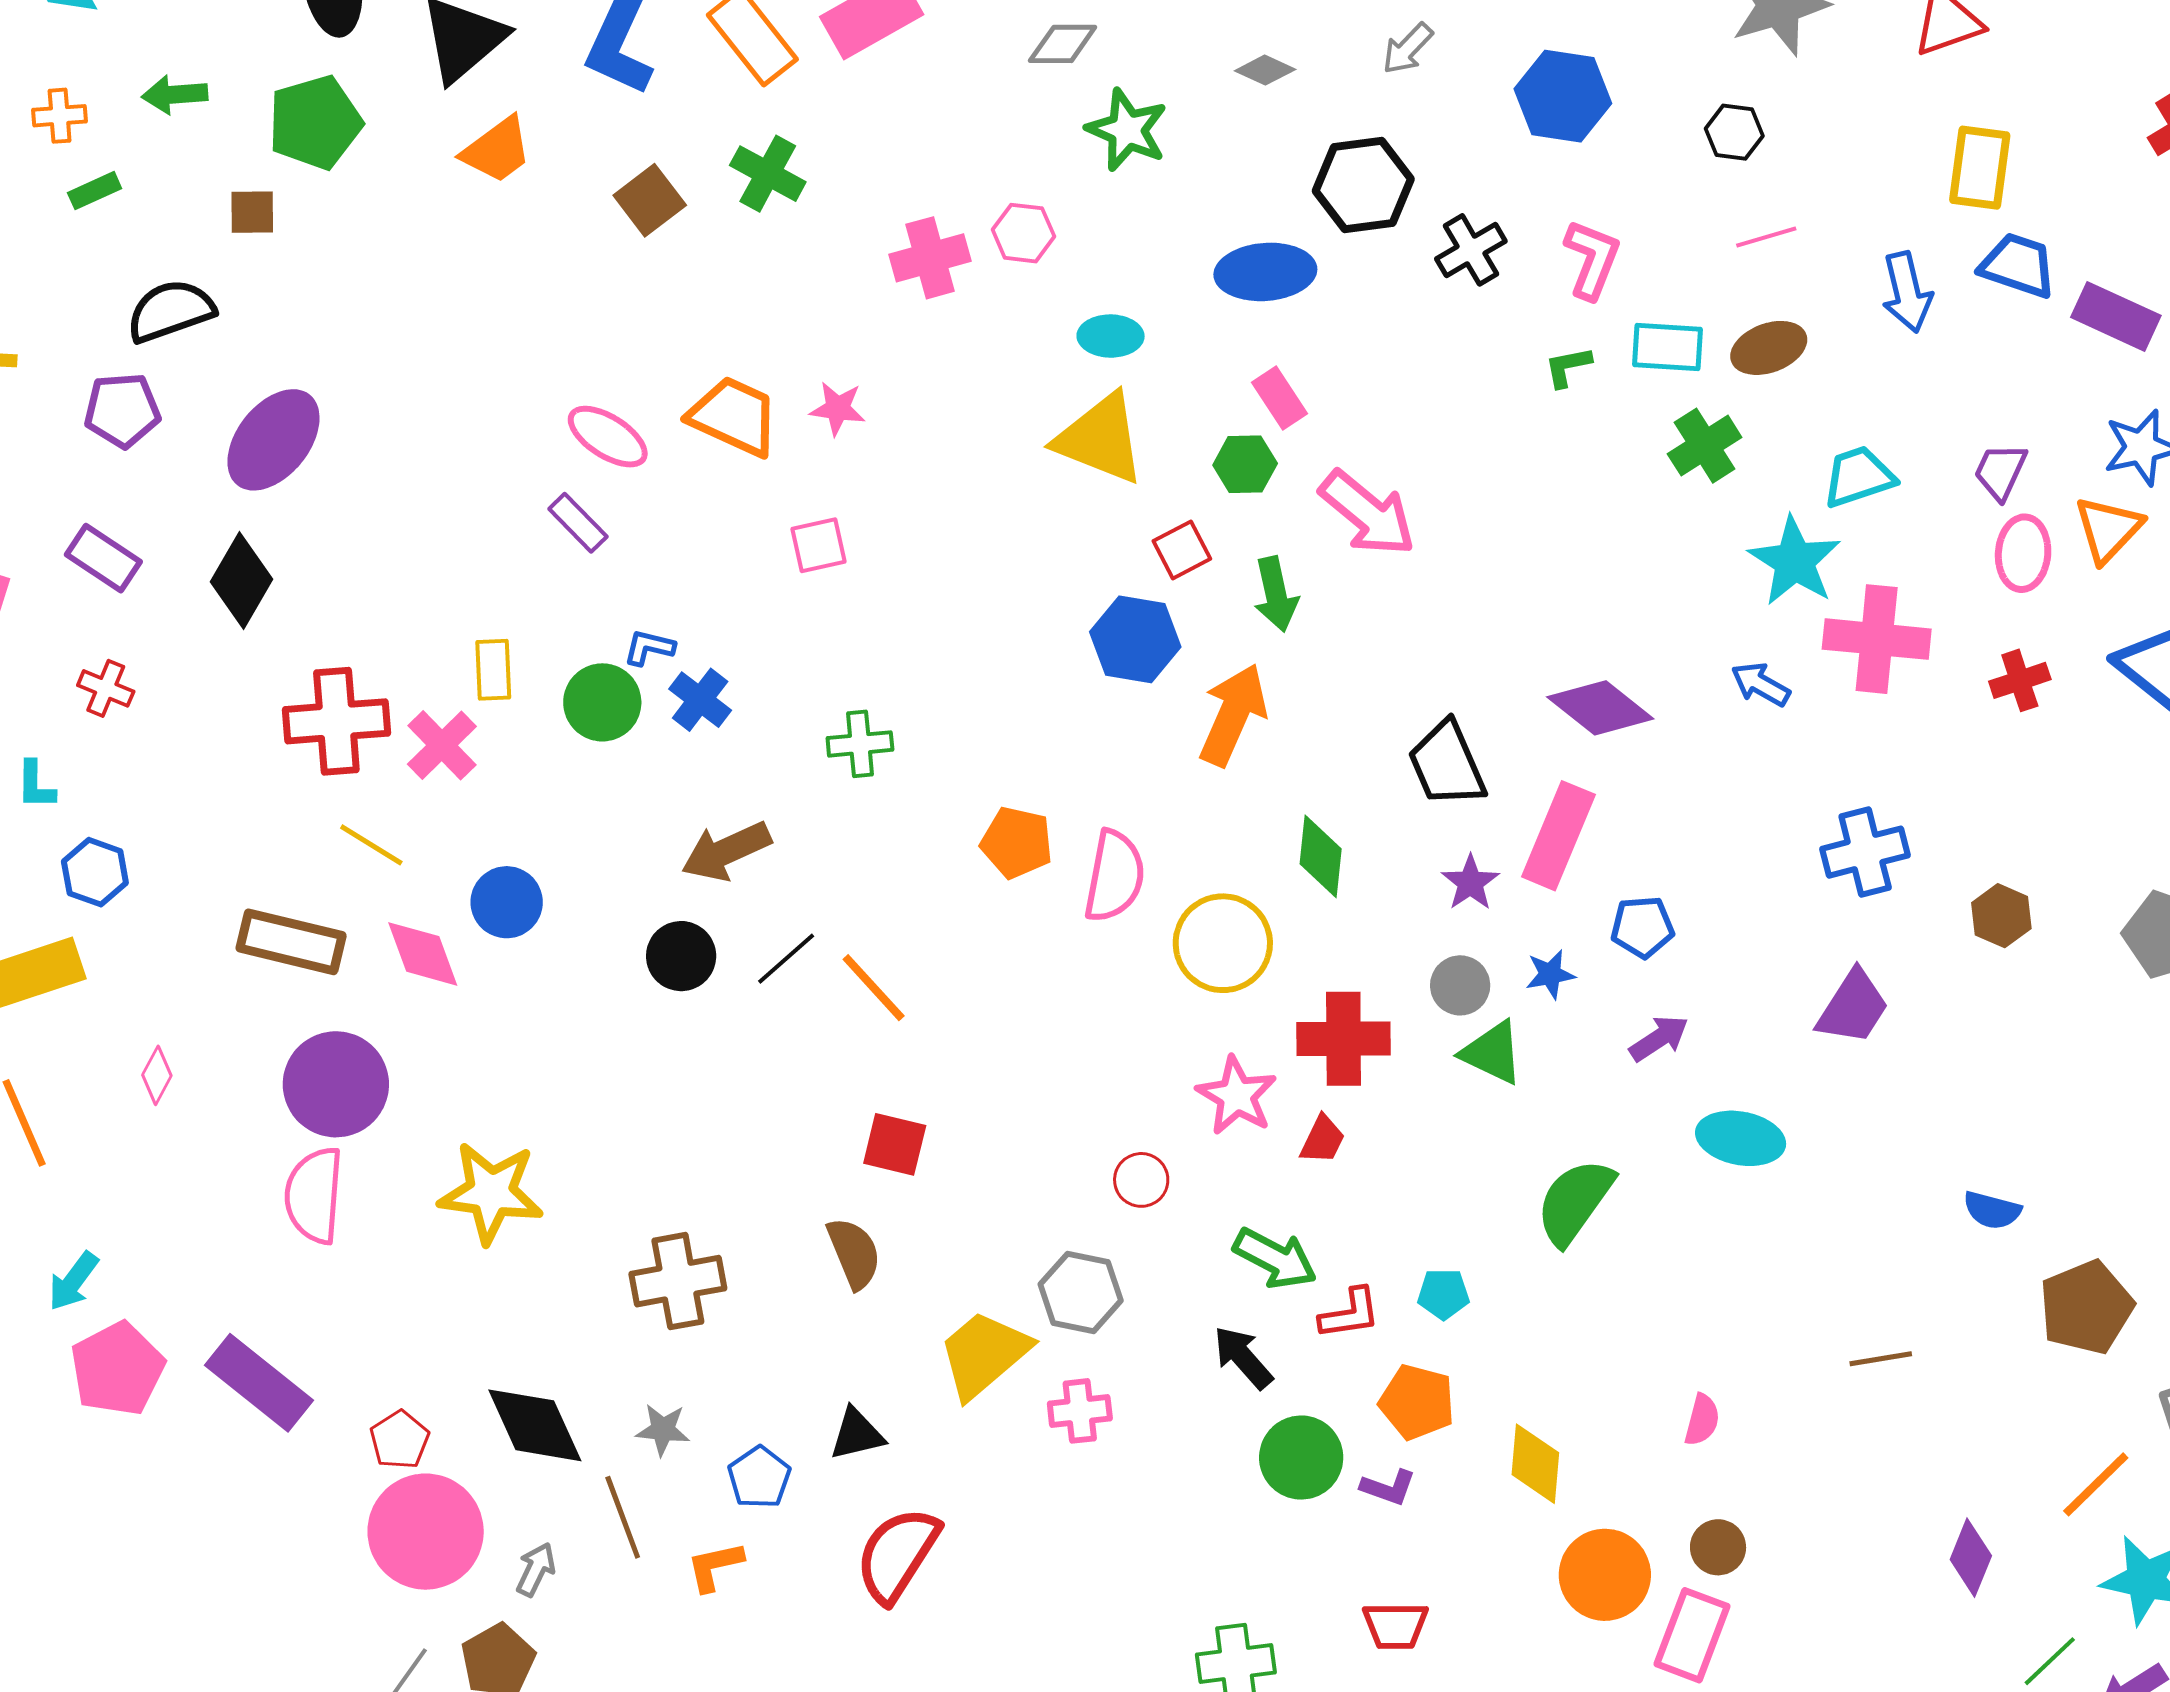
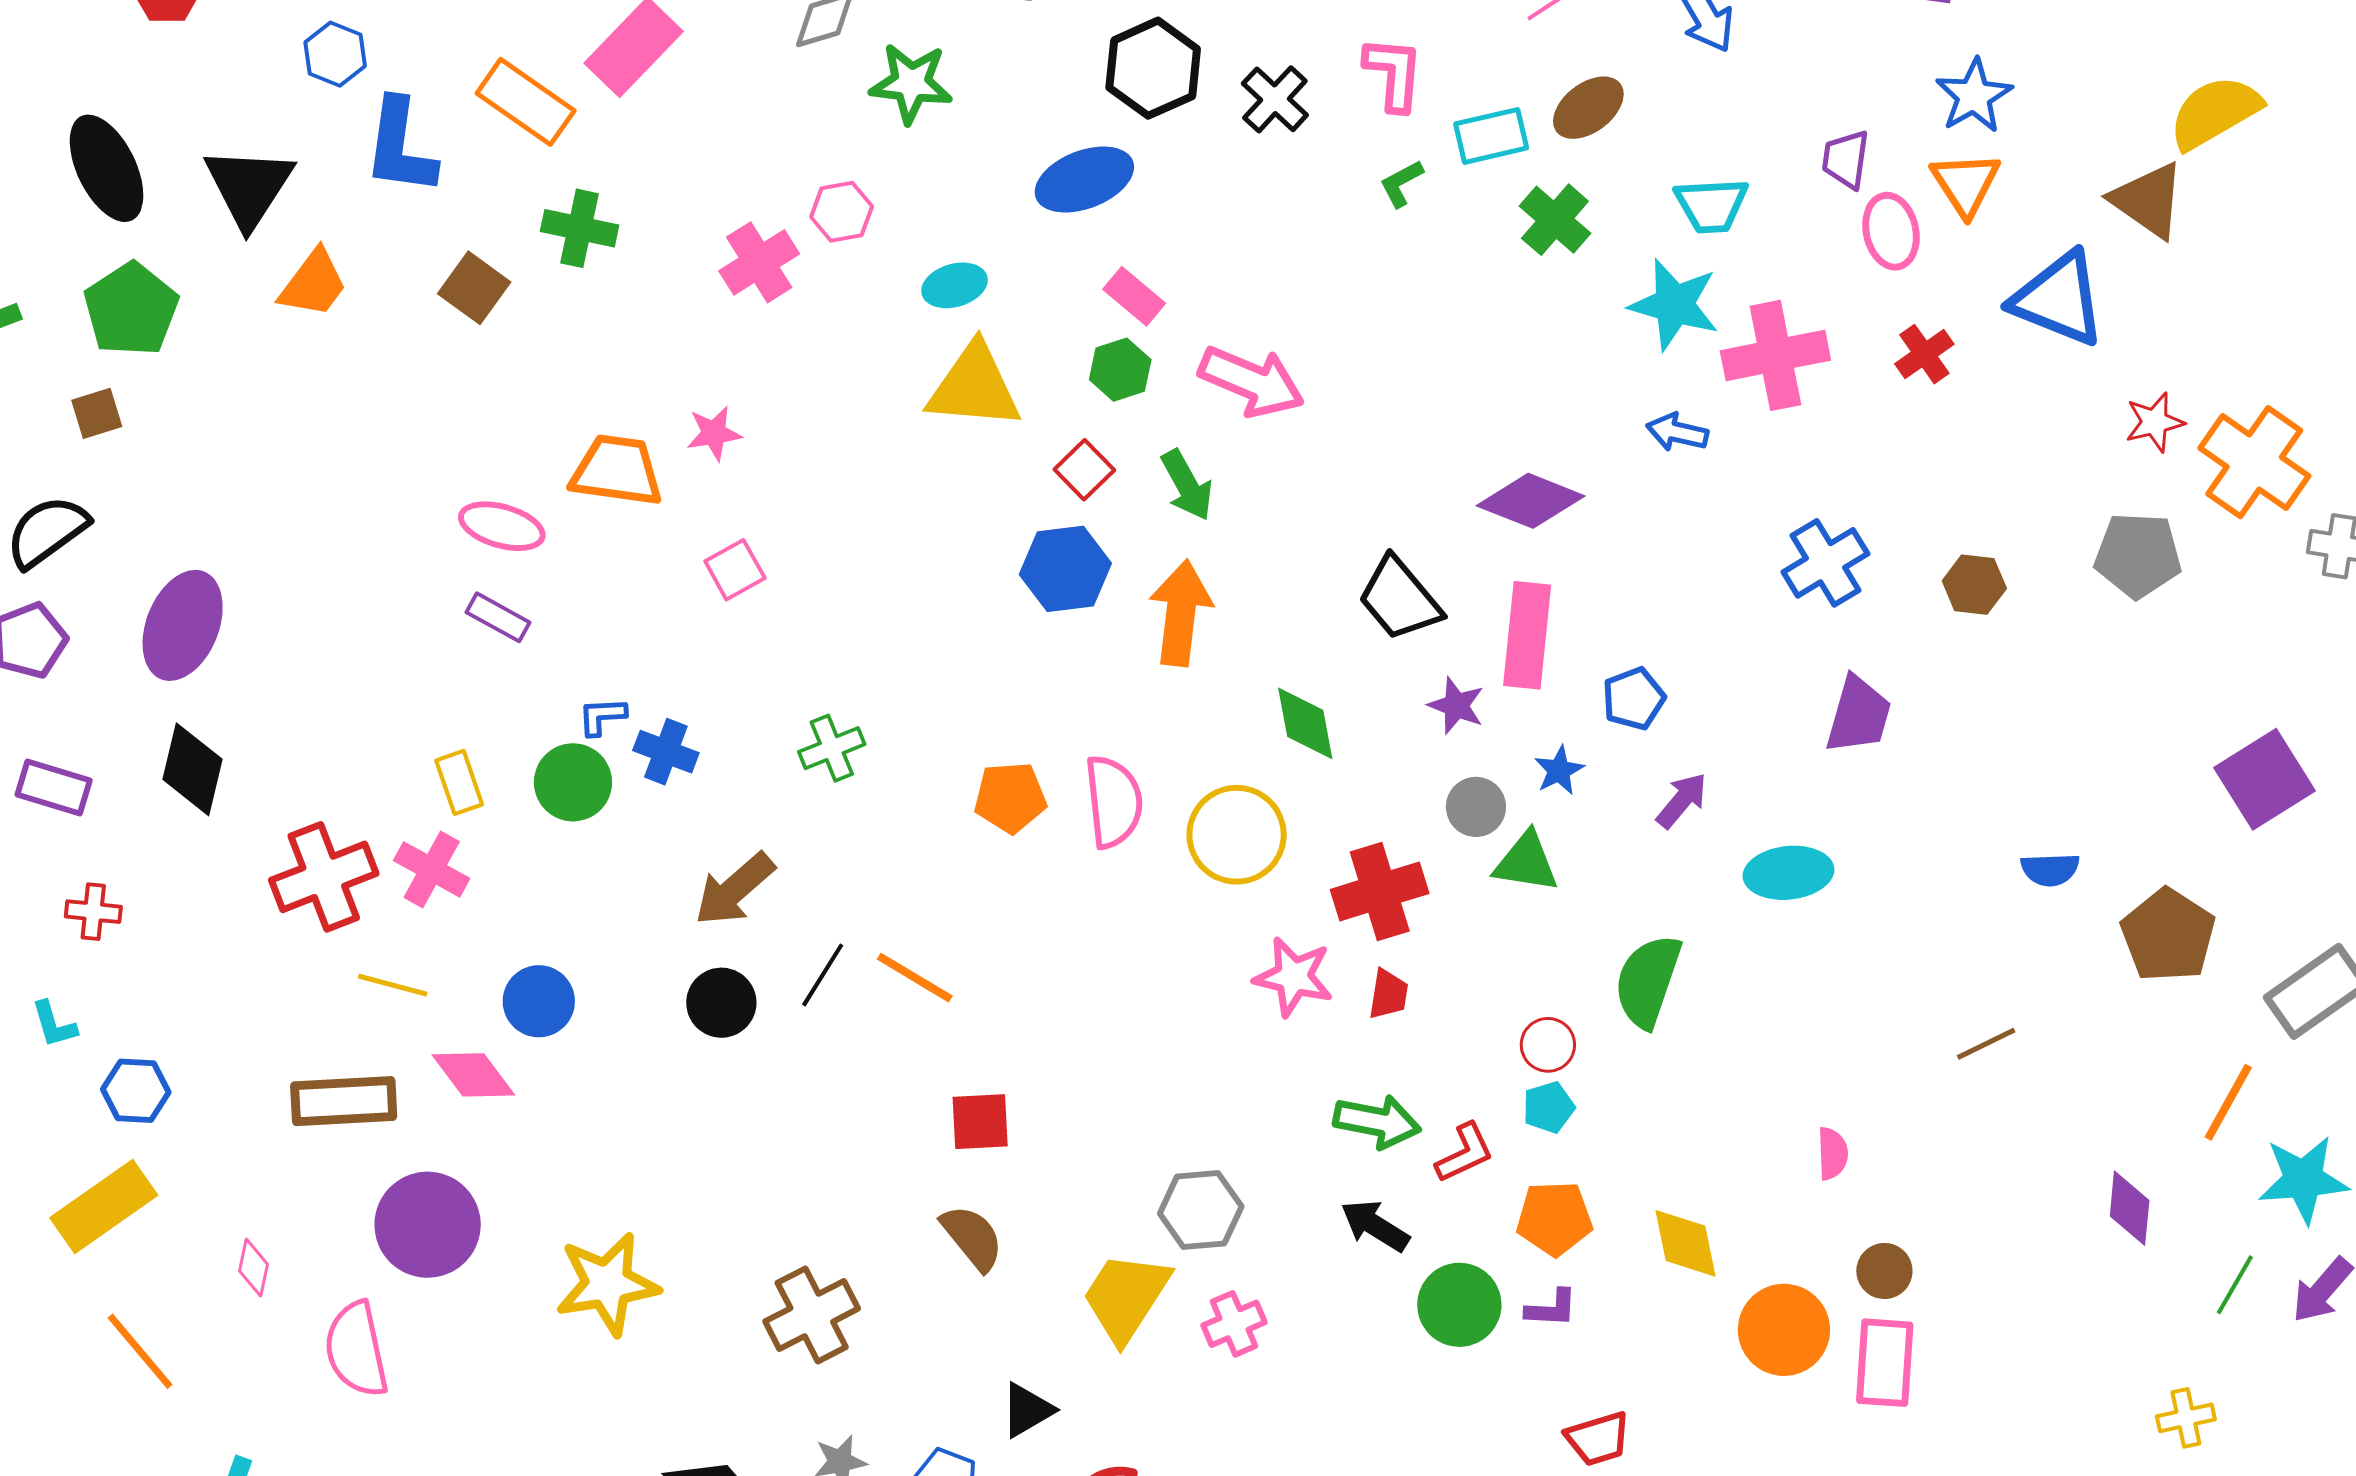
cyan trapezoid: (1859, 477) -> (1711, 205), turned -148
red circle: (1141, 1180) -> (1548, 1045), moved
pink semicircle: (314, 1195) -> (356, 1349), moved

